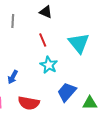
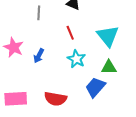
blue arrow: (13, 77) -> (39, 56), moved
green triangle: (90, 103) -> (109, 67), moved

